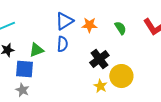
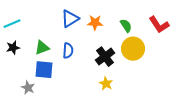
blue semicircle: (62, 44) -> (68, 51), moved
blue square: (24, 69) -> (44, 70), moved
yellow circle: (121, 76) -> (133, 49), moved

